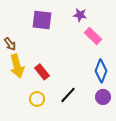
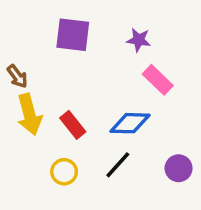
purple star: (80, 15) -> (139, 40), moved
pink rectangle: (93, 36) -> (158, 80), moved
blue diamond: (101, 71) -> (130, 123), moved, turned 70

